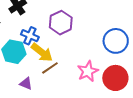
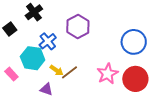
blue cross: (30, 36) -> (48, 41), turned 30
yellow arrow: (42, 52) -> (57, 70), moved, size x0.6

